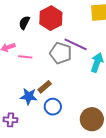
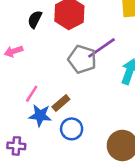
purple line: (76, 44) -> (102, 48), turned -60
pink line: (25, 57) -> (32, 94), moved, turned -64

